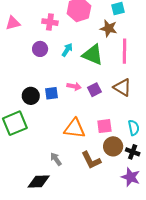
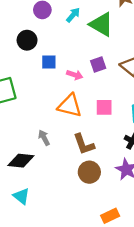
pink arrow: (74, 86) -> (75, 75), moved
black circle: (31, 96) -> (27, 40), moved
brown circle: (113, 146) -> (89, 172), moved

